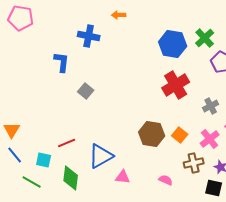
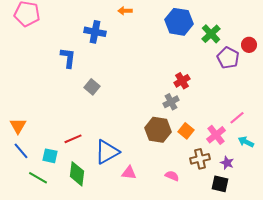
blue hexagon: (173, 44) -> (179, 22), moved
red cross: (176, 85) -> (182, 81), size x0.6
gray cross: (211, 106) -> (171, 102), moved

